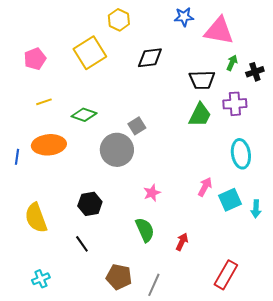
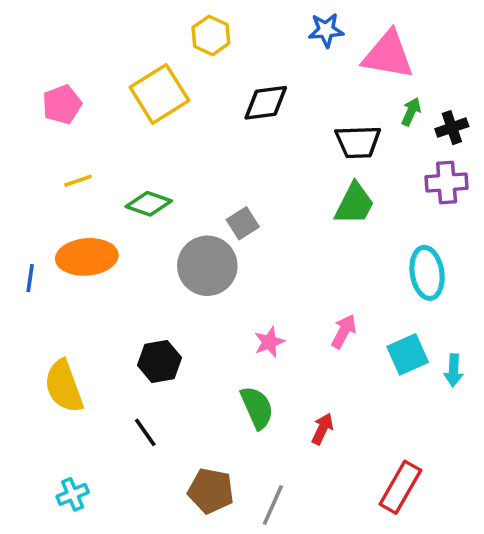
purple cross: (235, 104) -> (447, 182), moved
pink arrow: (205, 187) -> (344, 331), moved

